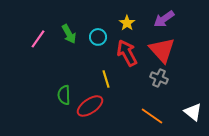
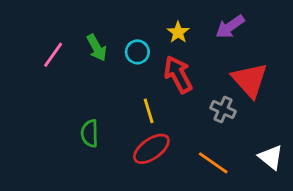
red triangle: (162, 50) -> (250, 80), moved
red ellipse: (90, 106) -> (151, 149), moved

